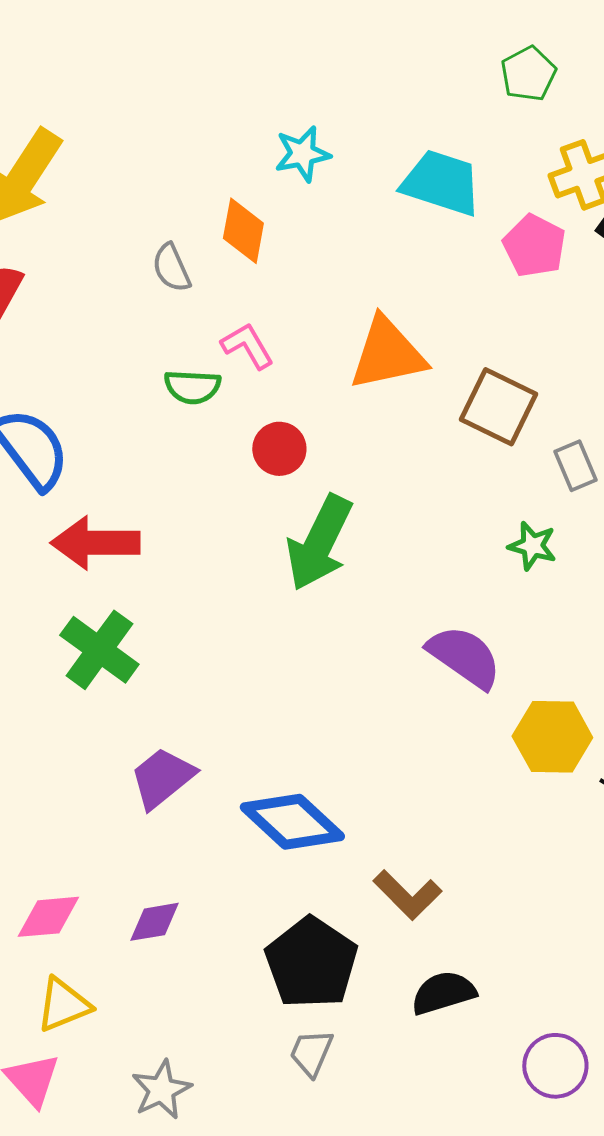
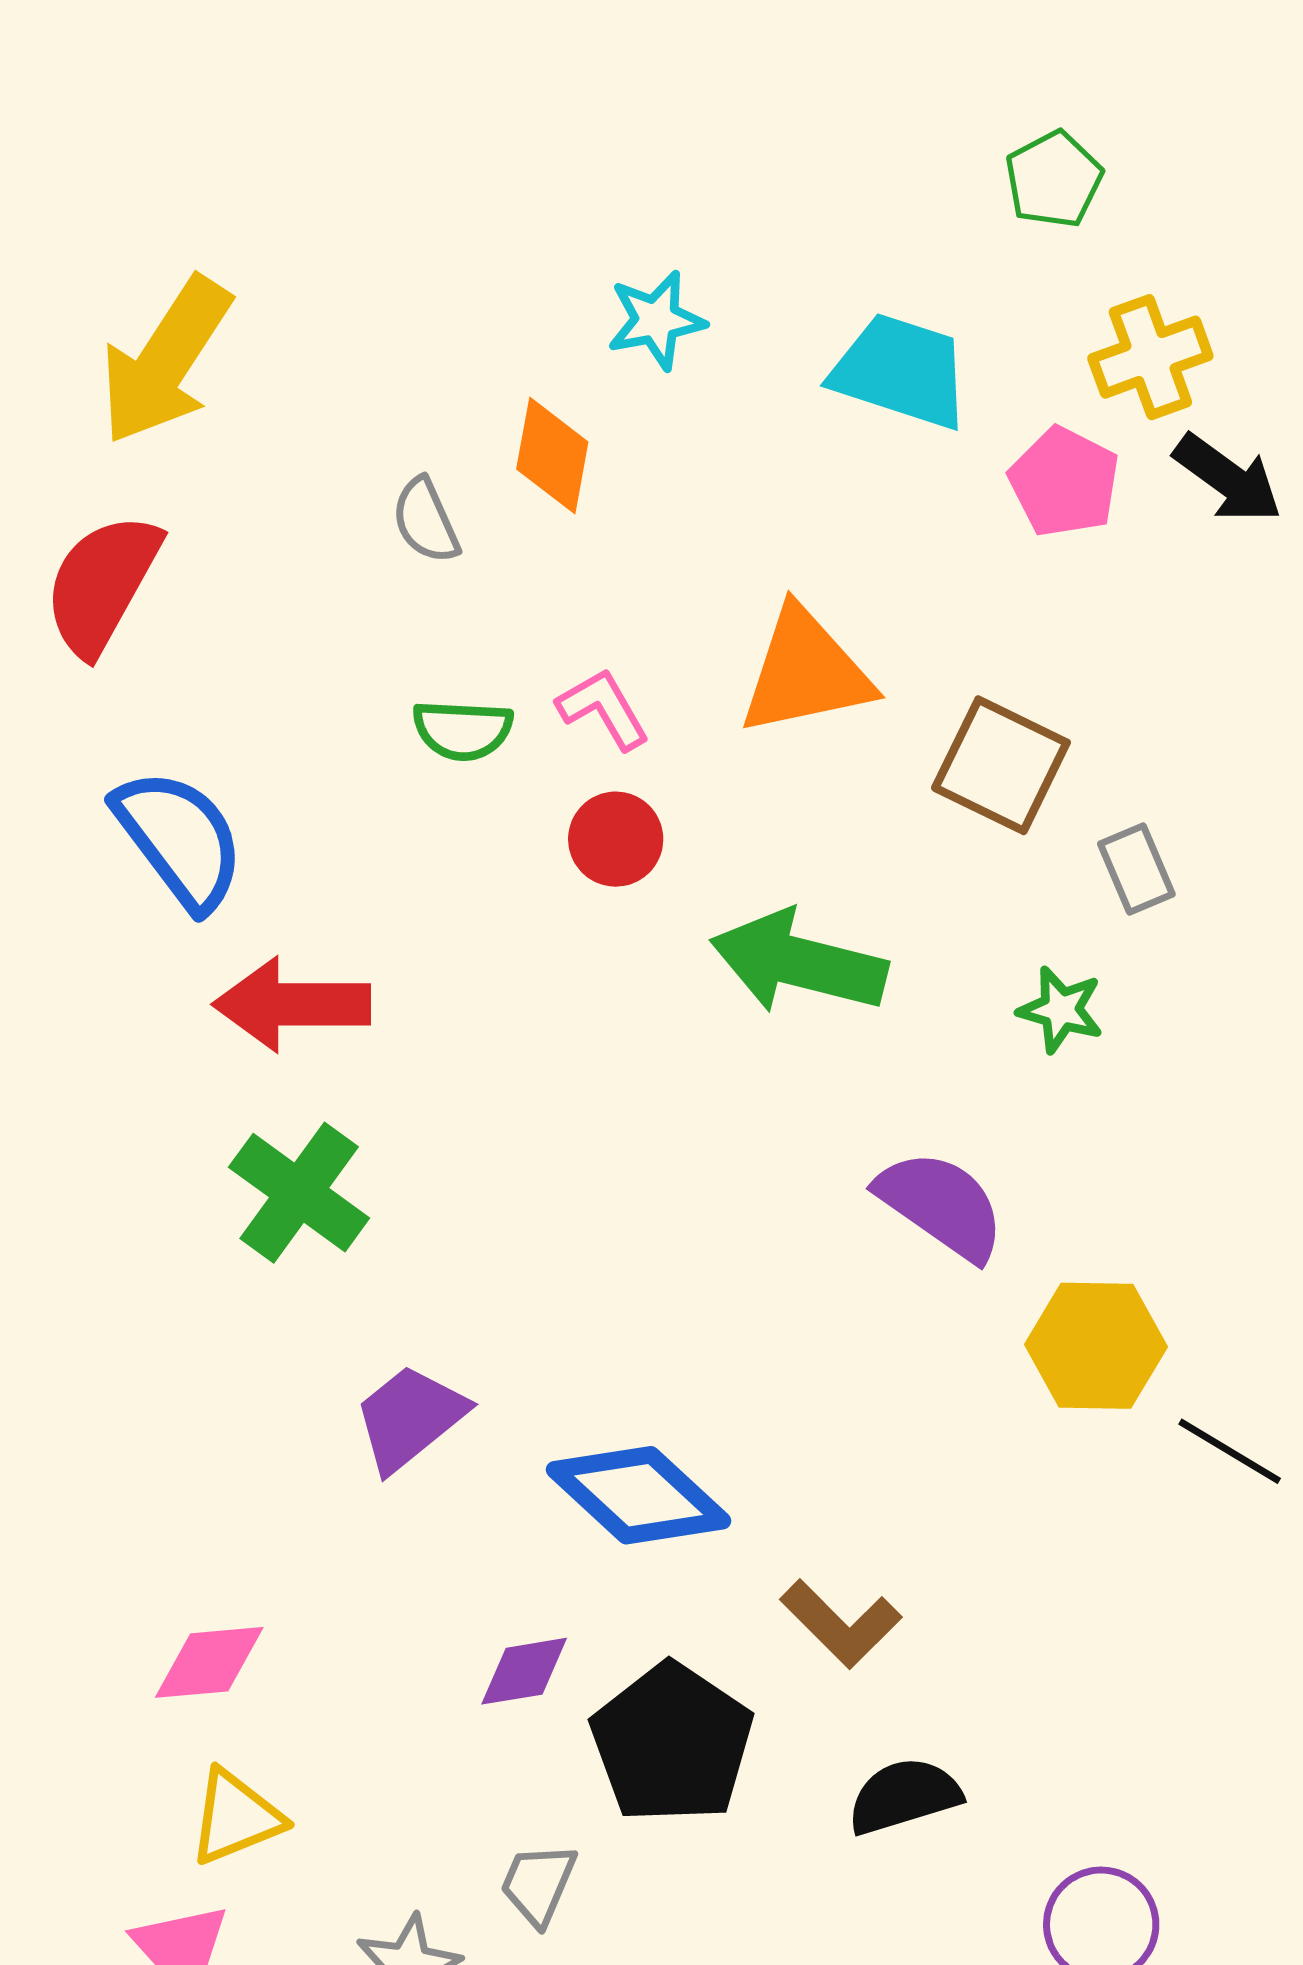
pink L-shape: (247, 346) -> (603, 709), moved
green arrow: (319, 543) -> (799, 962), moved, turned 78
purple diamond: (154, 922) -> (524, 1671), moved
gray trapezoid: (311, 1053) -> (538, 1884), moved

